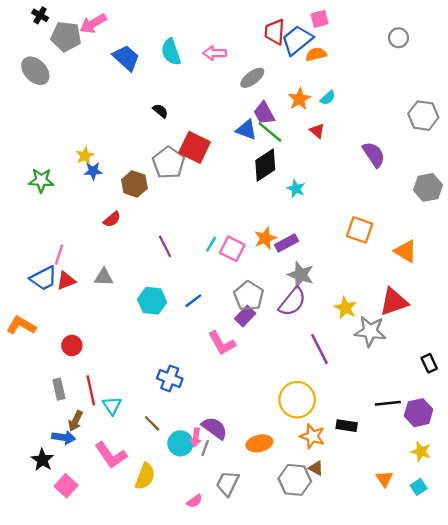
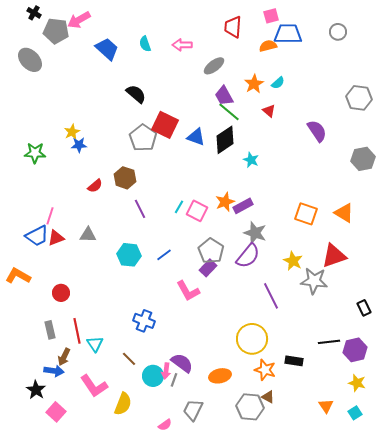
blue trapezoid: (297, 40) -> (288, 34), moved, turned 40
cyan semicircle: (171, 52) -> (145, 44), size x0.7
black semicircle: (160, 111) -> (136, 94), size x1.5
blue triangle: (246, 130) -> (196, 137), moved
brown hexagon: (134, 184) -> (125, 178), moved
orange square: (360, 230) -> (306, 214), moved

